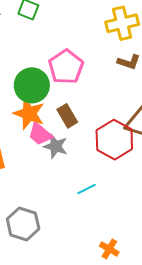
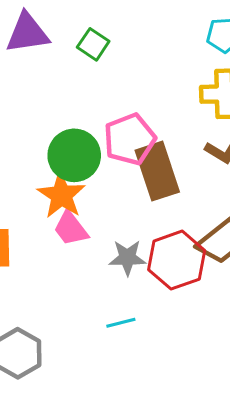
brown rectangle: (67, 116) -> (157, 171), moved, size x1.6
gray star: (56, 146) -> (127, 258), moved, turned -30

